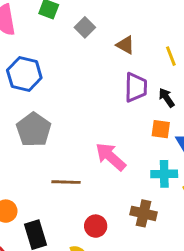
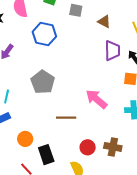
gray square: (85, 27) -> (76, 10), turned -32
blue hexagon: (24, 74) -> (44, 34), moved
brown cross: (144, 213) -> (113, 147), moved

